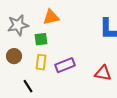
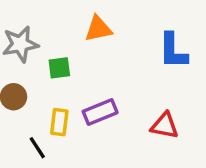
orange triangle: (51, 17) -> (98, 29), moved
yellow rectangle: (41, 62) -> (59, 122), moved

